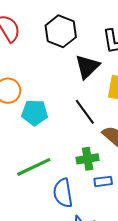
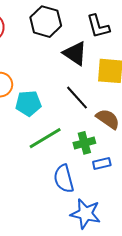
black triangle: (87, 67) -> (75, 53), turned -36
green line: (34, 167) -> (45, 138), moved

